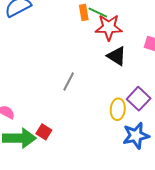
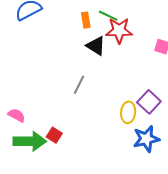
orange rectangle: (84, 12) -> (86, 20), moved
black triangle: (117, 56) -> (96, 46), moved

